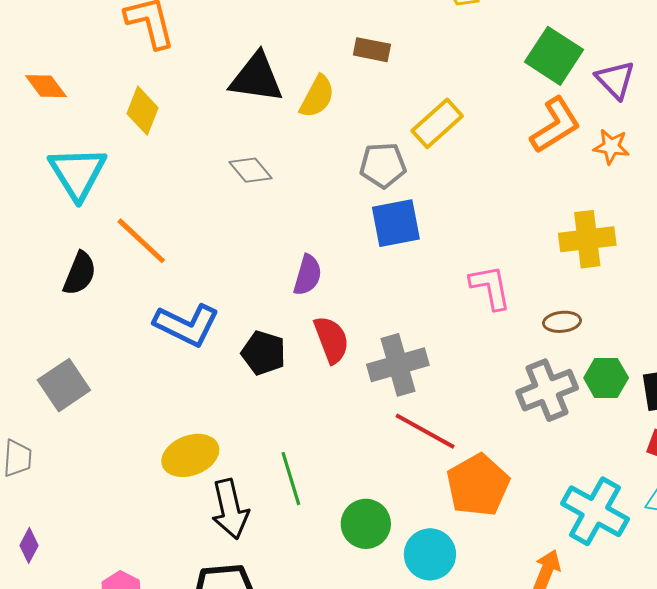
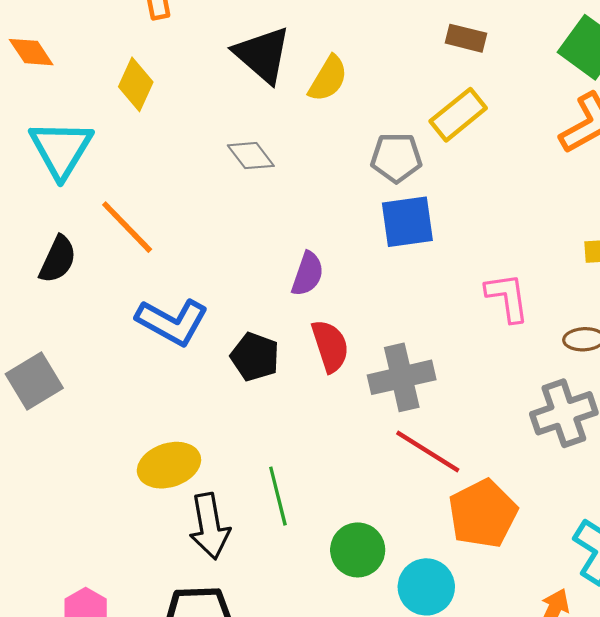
brown rectangle: (372, 50) -> (466, 38), moved
black triangle: (256, 78) -> (262, 55), turned 30

